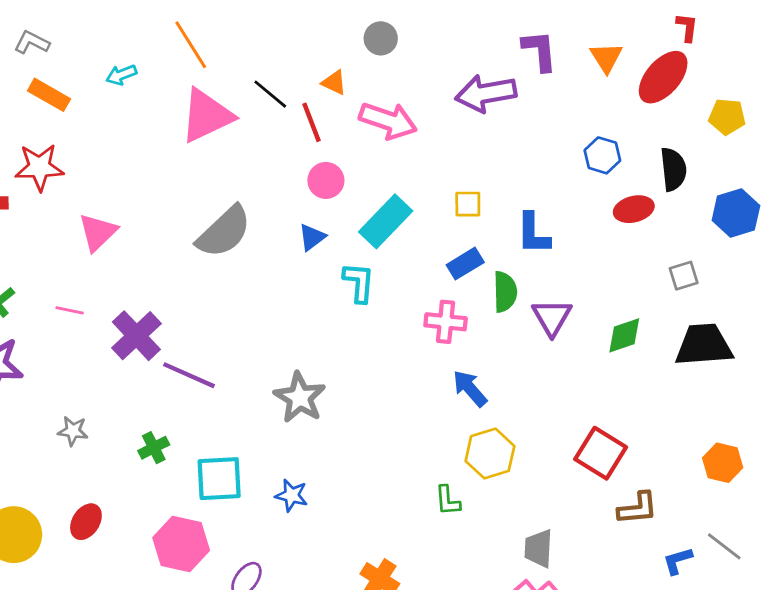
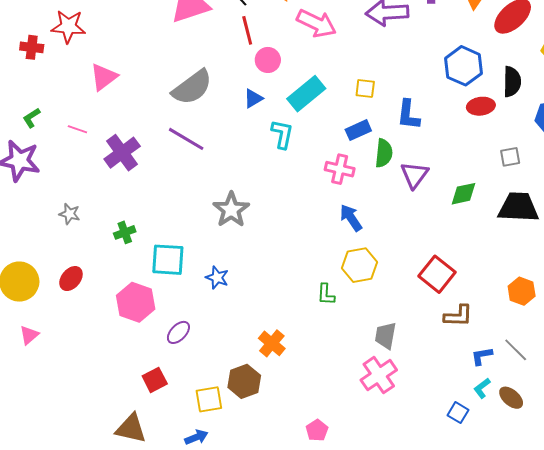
red line: (312, 122) -> (247, 30), moved
blue hexagon: (602, 155) -> (463, 66), size x1.5
purple line: (189, 375) -> (186, 139), moved

